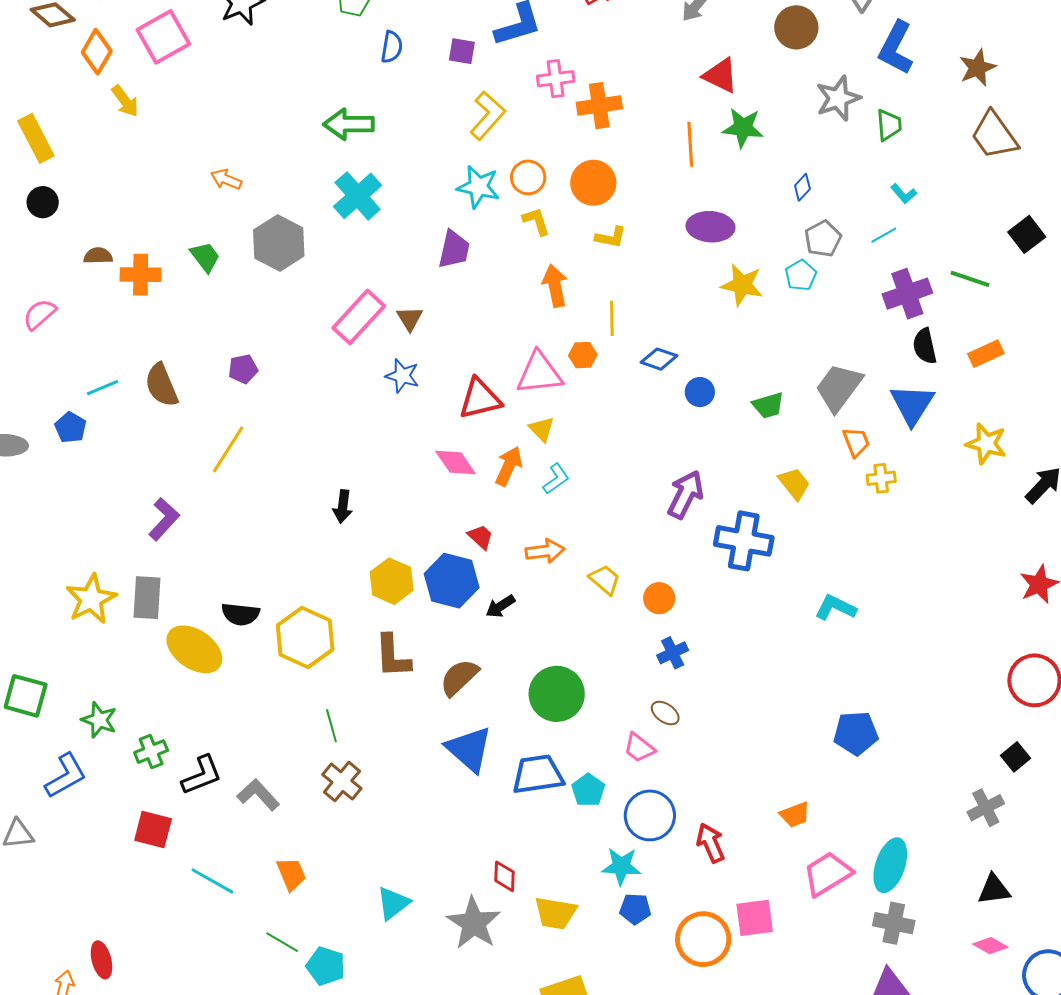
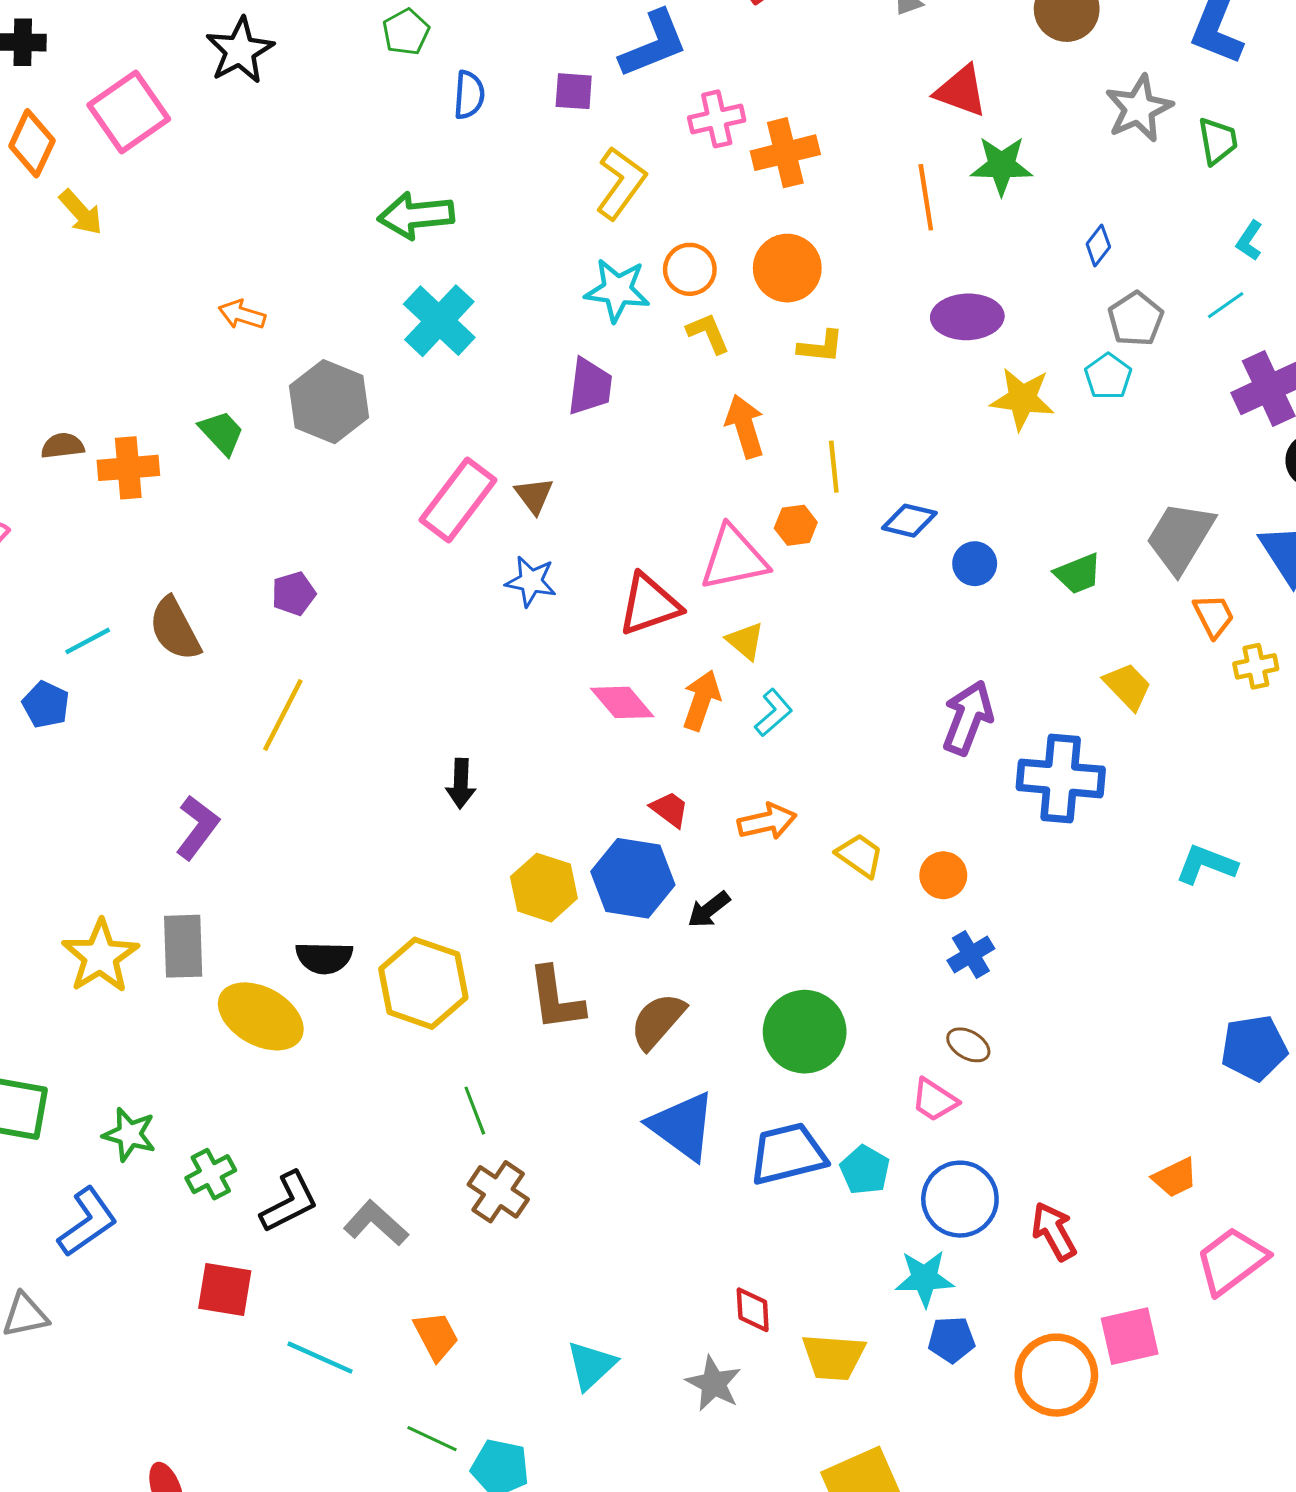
cyan L-shape: (904, 194) -> (1249, 241), turned 80
gray star: (474, 923) -> (714, 1383), size x0.7

